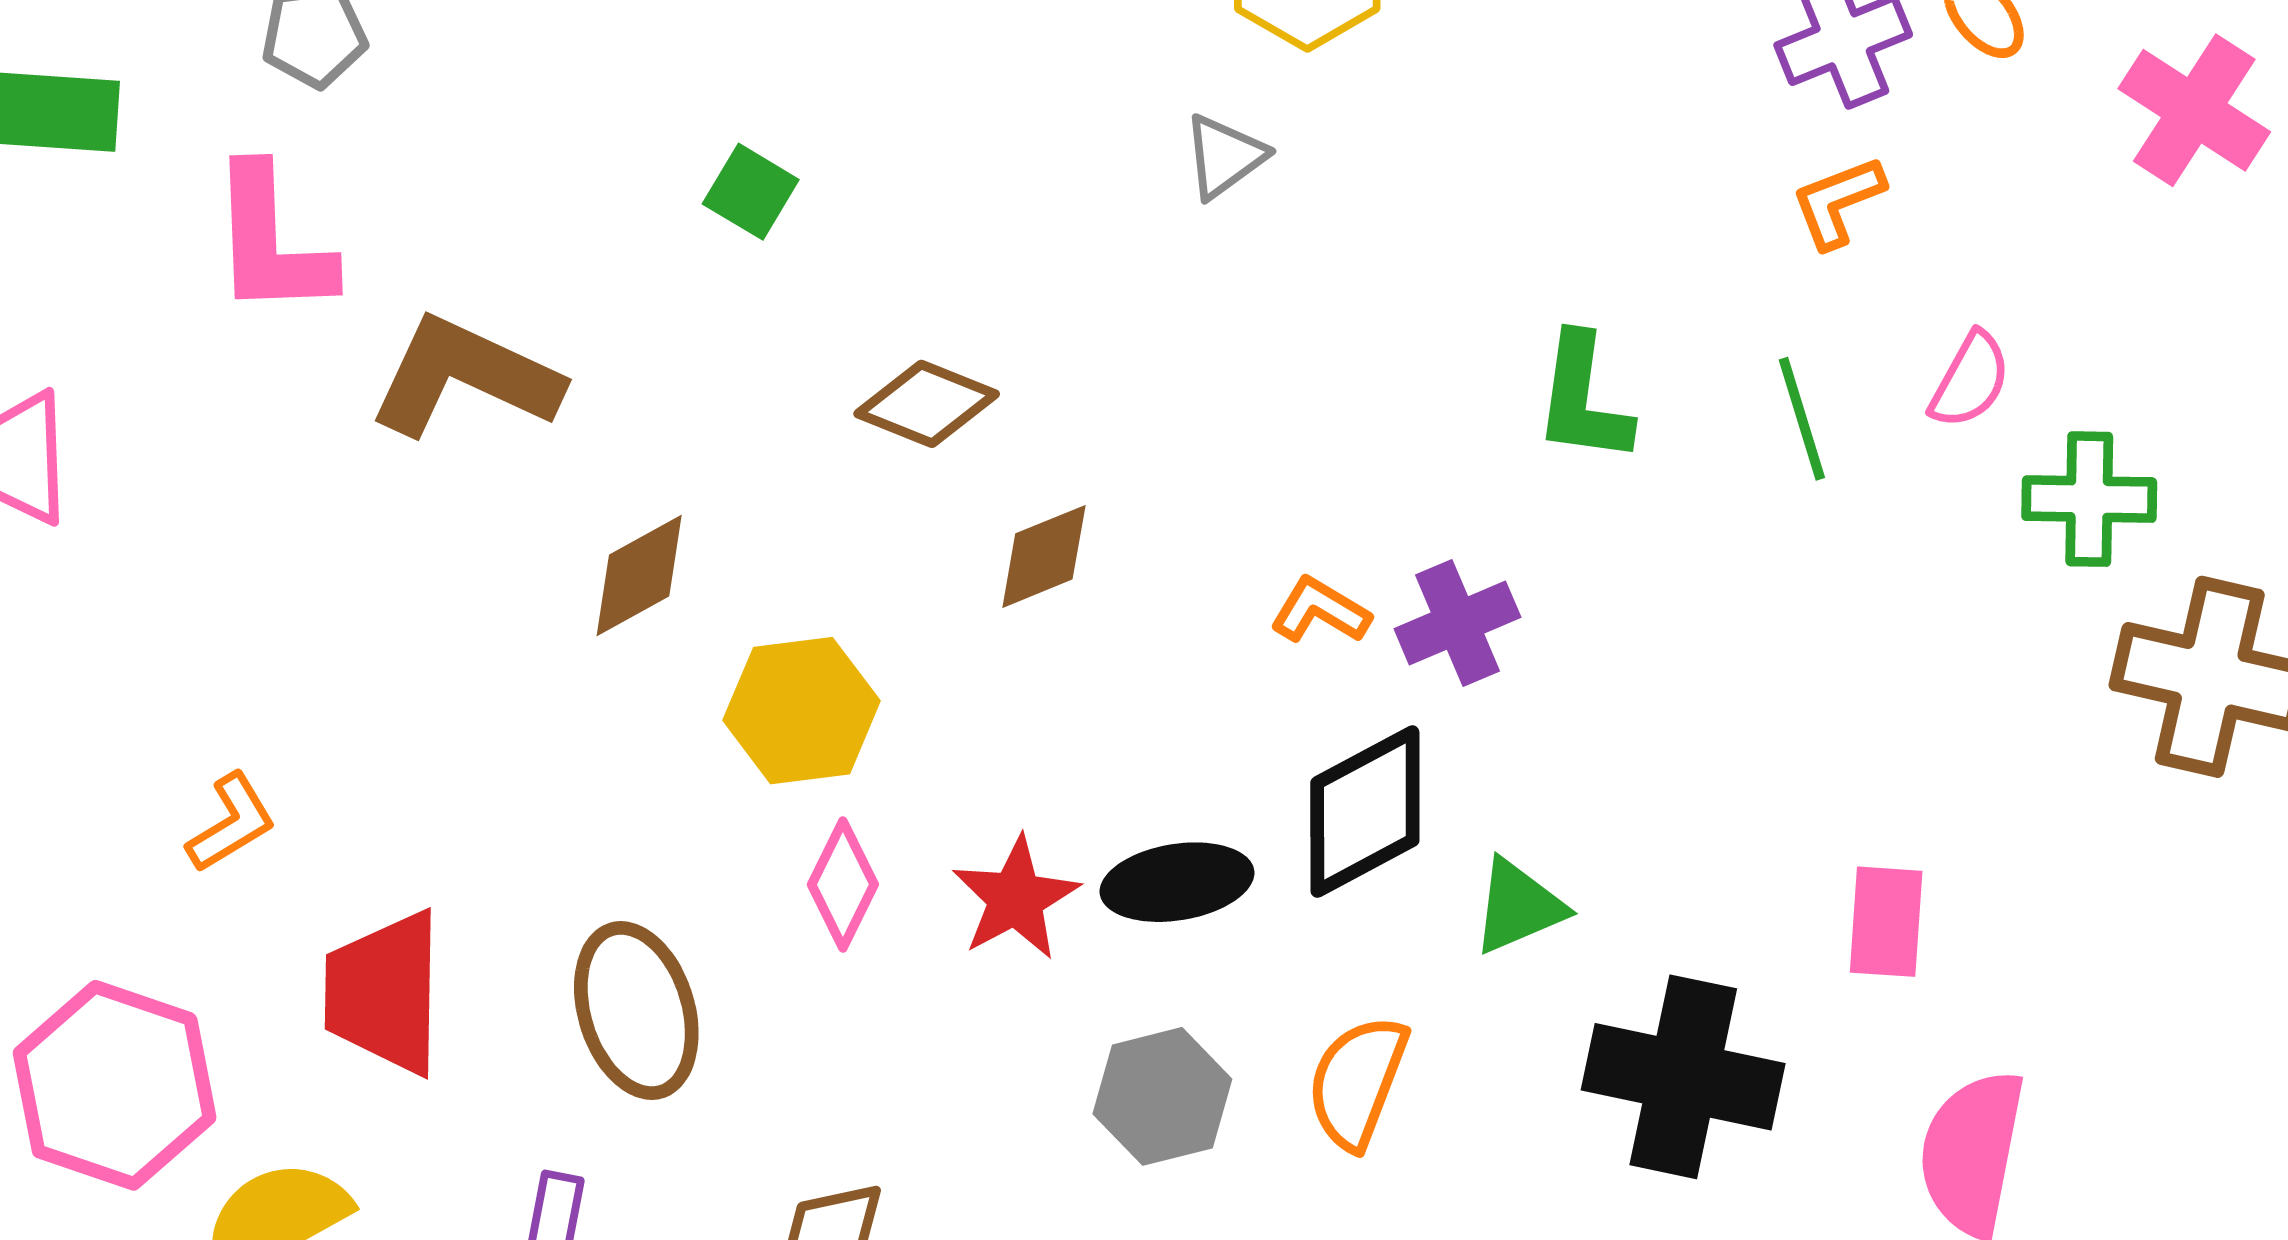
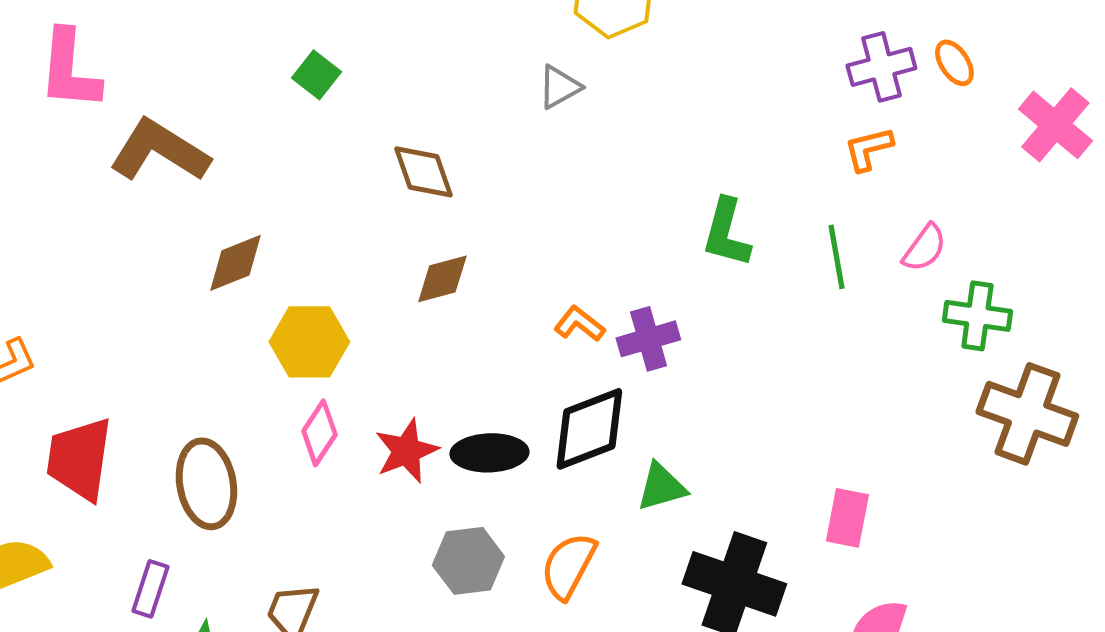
brown diamond: (927, 404) -> (423, 172), moved, turned 42

